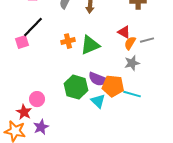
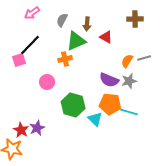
red triangle: (124, 32) -> (106, 37), moved
green triangle: (90, 45) -> (76, 41), moved
purple semicircle: (98, 79) -> (109, 80), moved
pink circle: (37, 99) -> (47, 82), moved
purple star: (41, 127) -> (37, 128), moved

